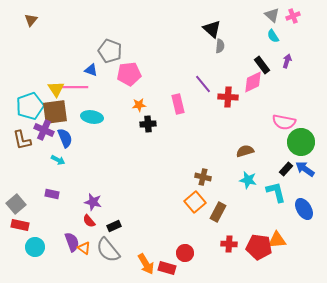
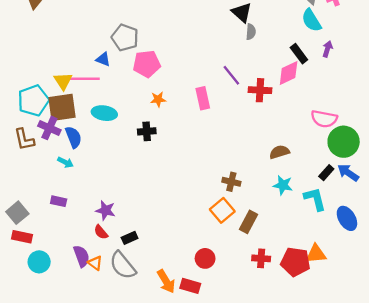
cyan semicircle: (273, 36) -> (311, 20), size x1.5
black cross: (148, 124) -> (147, 131), moved
red circle: (185, 253) -> (205, 258), moved

